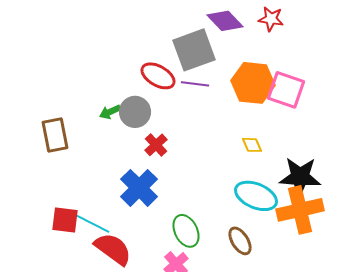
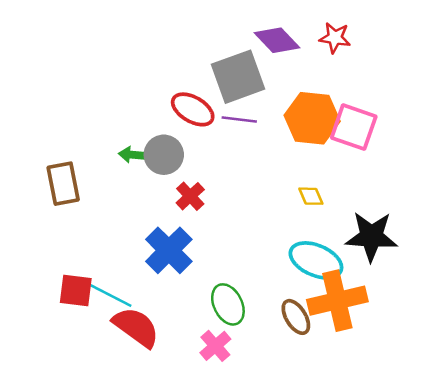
green arrow: (110, 112) -> (132, 155), turned 30
orange cross: (300, 210) -> (337, 301), moved

